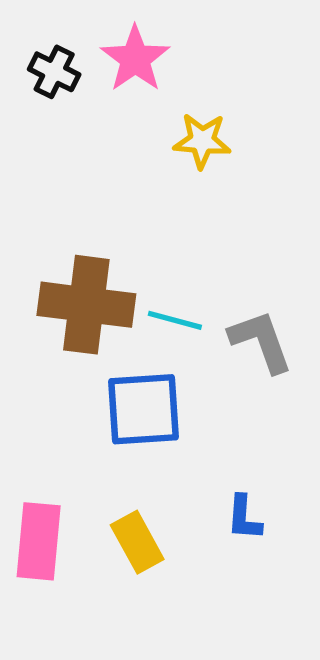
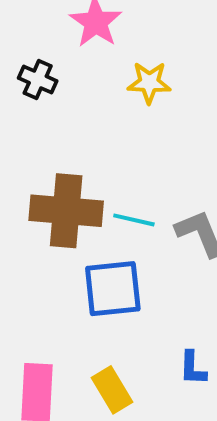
black cross: (54, 72) -> (38, 79), moved

